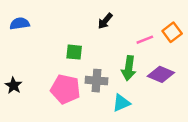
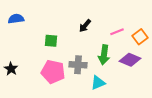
black arrow: (105, 21) -> (85, 26), moved
orange square: (172, 32) -> (140, 37), moved
green square: (74, 52) -> (51, 41), moved

